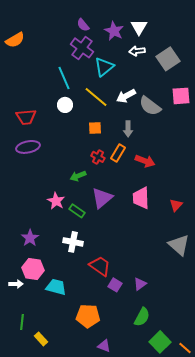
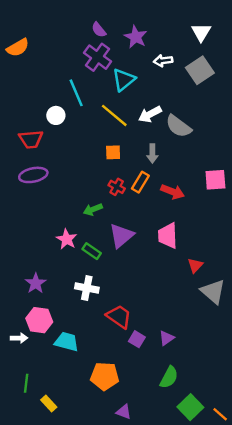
white triangle: (139, 27) -> (201, 32), moved
pink square: (181, 96) -> (215, 180), moved
white circle: (65, 105) -> (56, 115), moved
red triangle: (176, 205) -> (195, 265), moved

